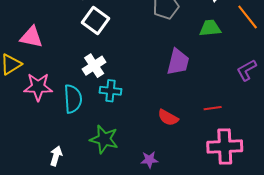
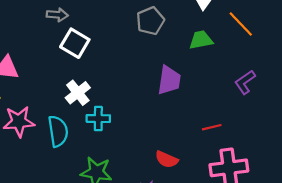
red semicircle: (168, 118) -> (167, 159), moved

